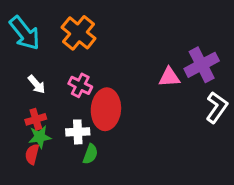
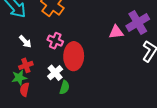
white cross: (78, 132) -> (55, 73), turned -35
green star: (40, 137) -> (19, 78), moved

